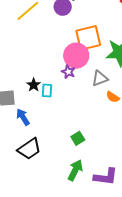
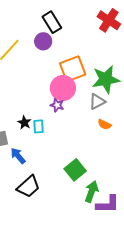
gray triangle: (100, 78) -> (97, 101), moved
green square: (78, 138) -> (75, 170), size x1.5
green arrow: (75, 170) -> (92, 192), moved

